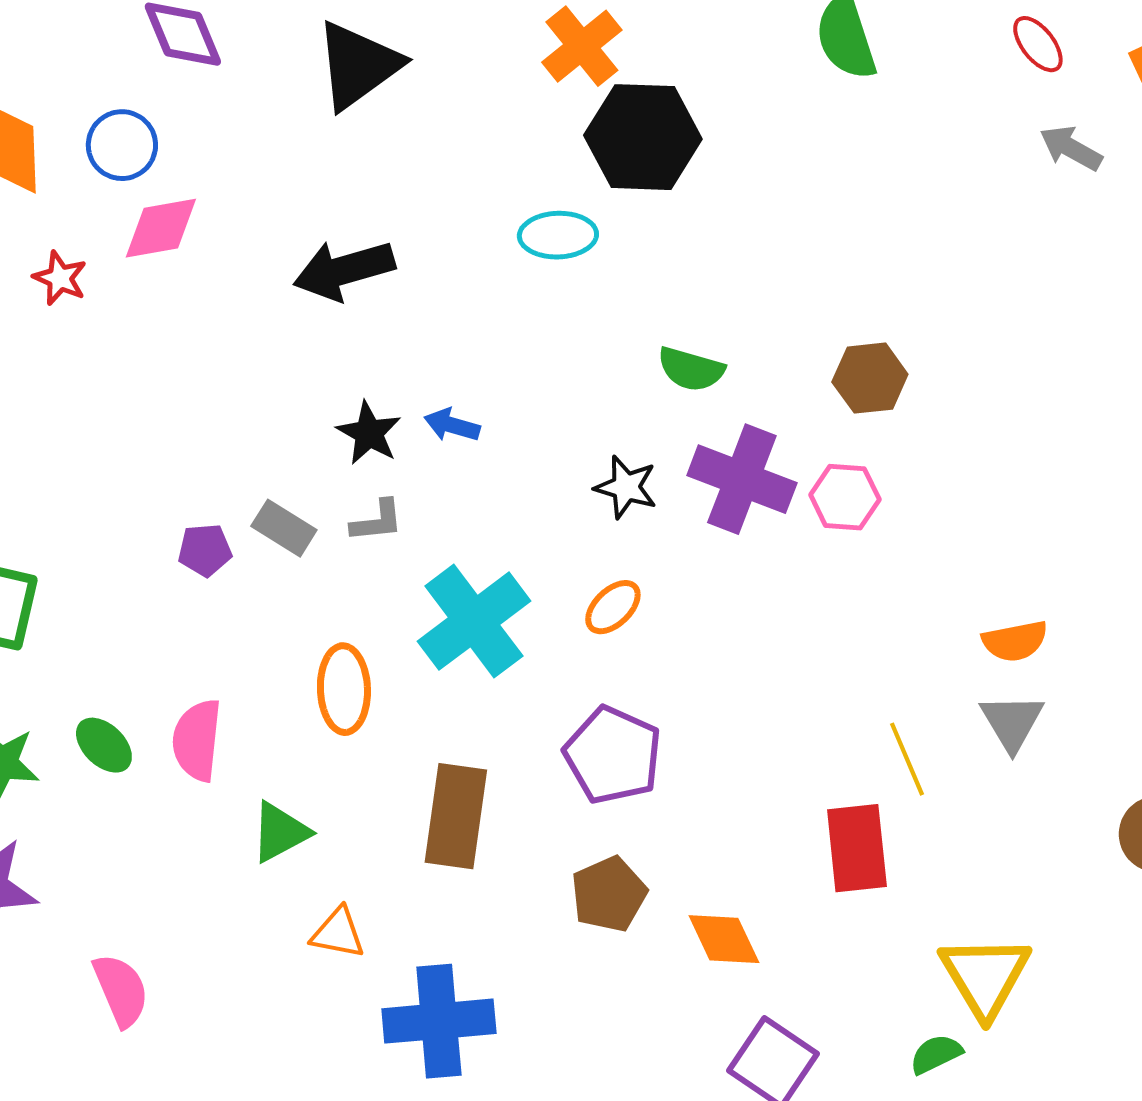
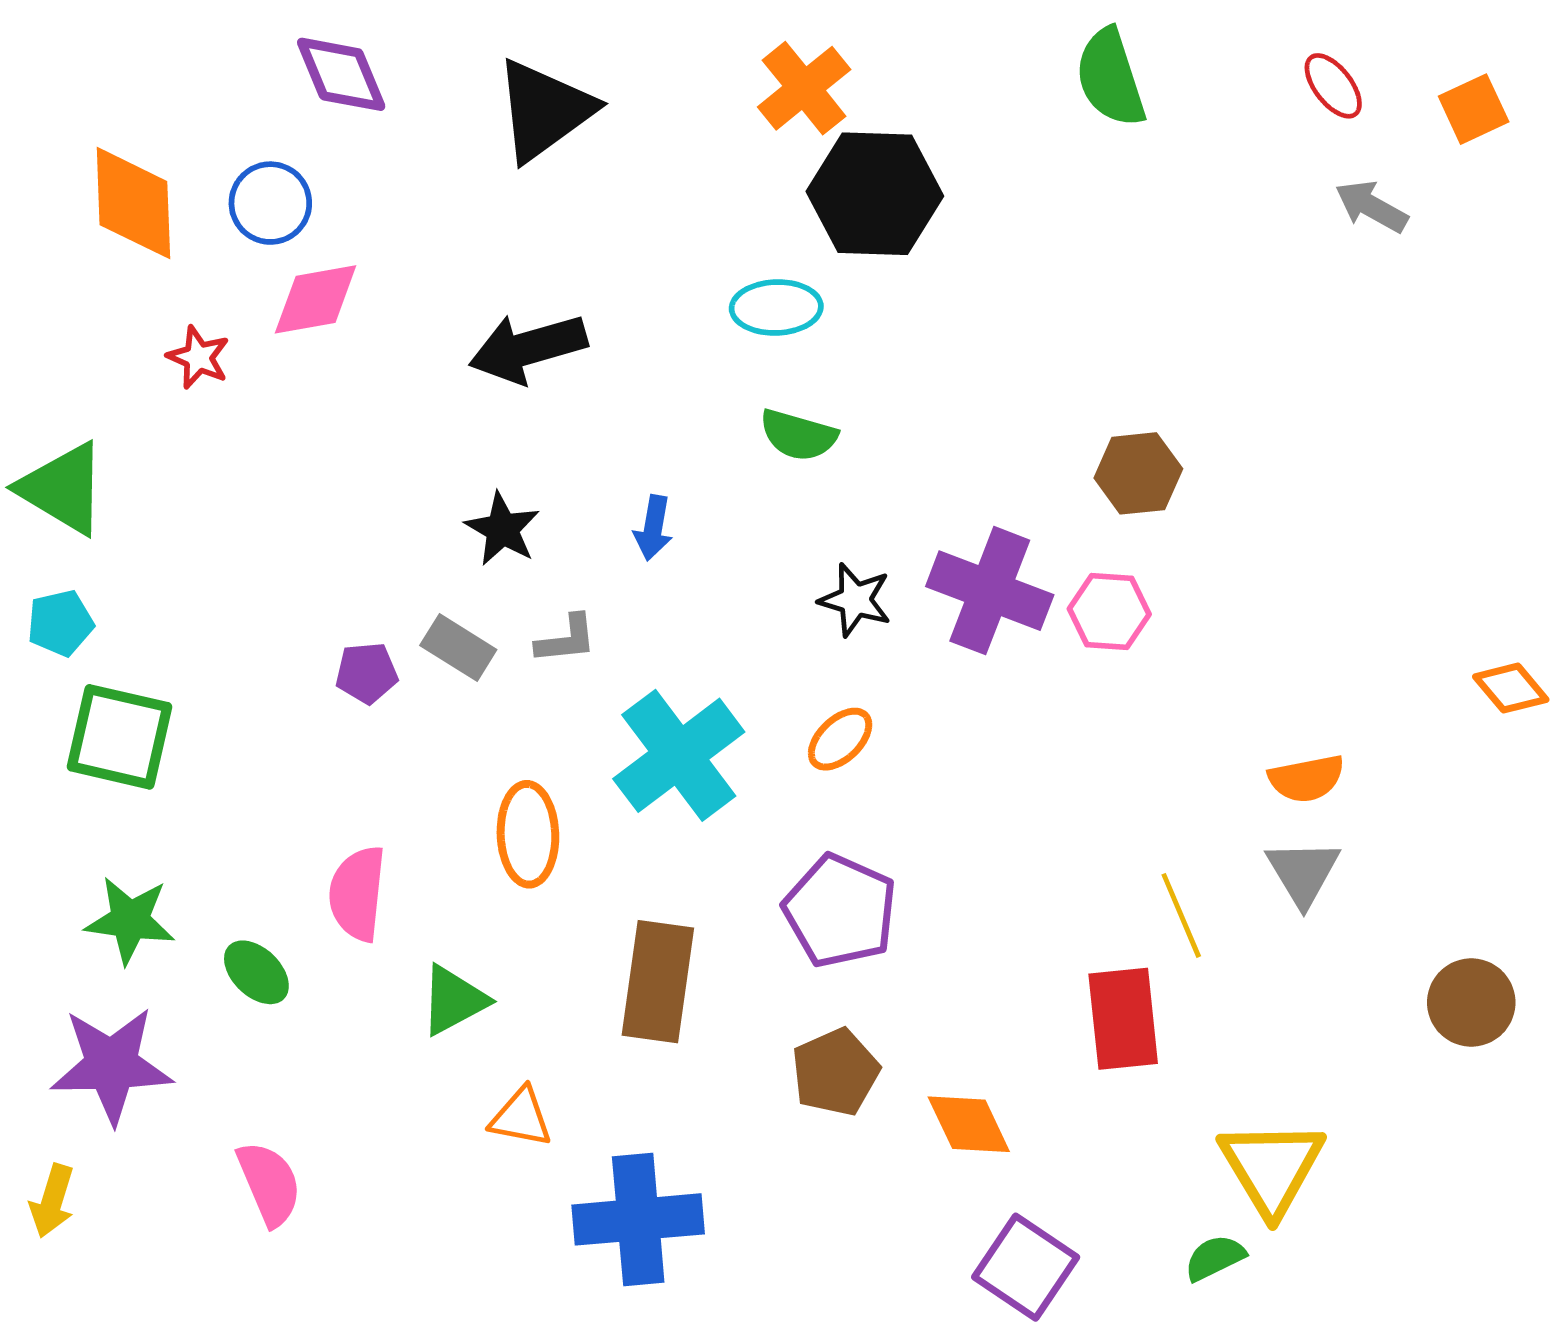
green semicircle: (691, 369) -> (798, 435), moved
blue arrow: (452, 425) -> (653, 528), turned -96
black star: (369, 433) -> (502, 529), moved
green ellipse: (104, 745) -> (256, 972), moved

